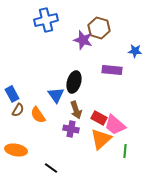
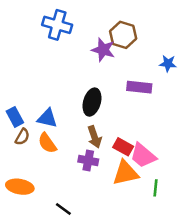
blue cross: (46, 20) -> (57, 25), turned 30
blue triangle: (56, 95) -> (47, 118), moved, turned -42
orange triangle: (101, 139) -> (126, 173), turned 30

